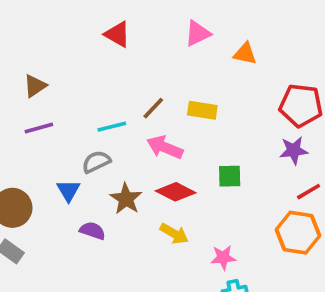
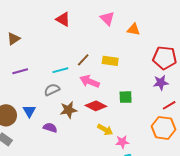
pink triangle: (198, 33) -> (107, 19), turned -49
brown triangle: (35, 86) -> (14, 39), moved
blue triangle: (68, 190) -> (29, 111), moved
brown star: (126, 199) -> (68, 110), turned 30
yellow arrow: (174, 234) -> (105, 130), moved

